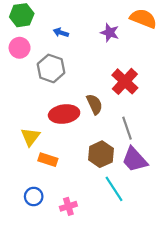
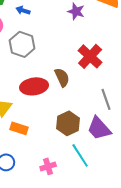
blue arrow: (61, 33) -> (23, 10), moved
gray line: (127, 128) -> (106, 99), moved
pink cross: (68, 206) -> (48, 166), moved

